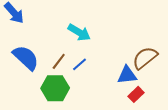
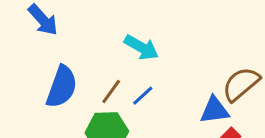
blue semicircle: (26, 58) -> (62, 87), turned 68

